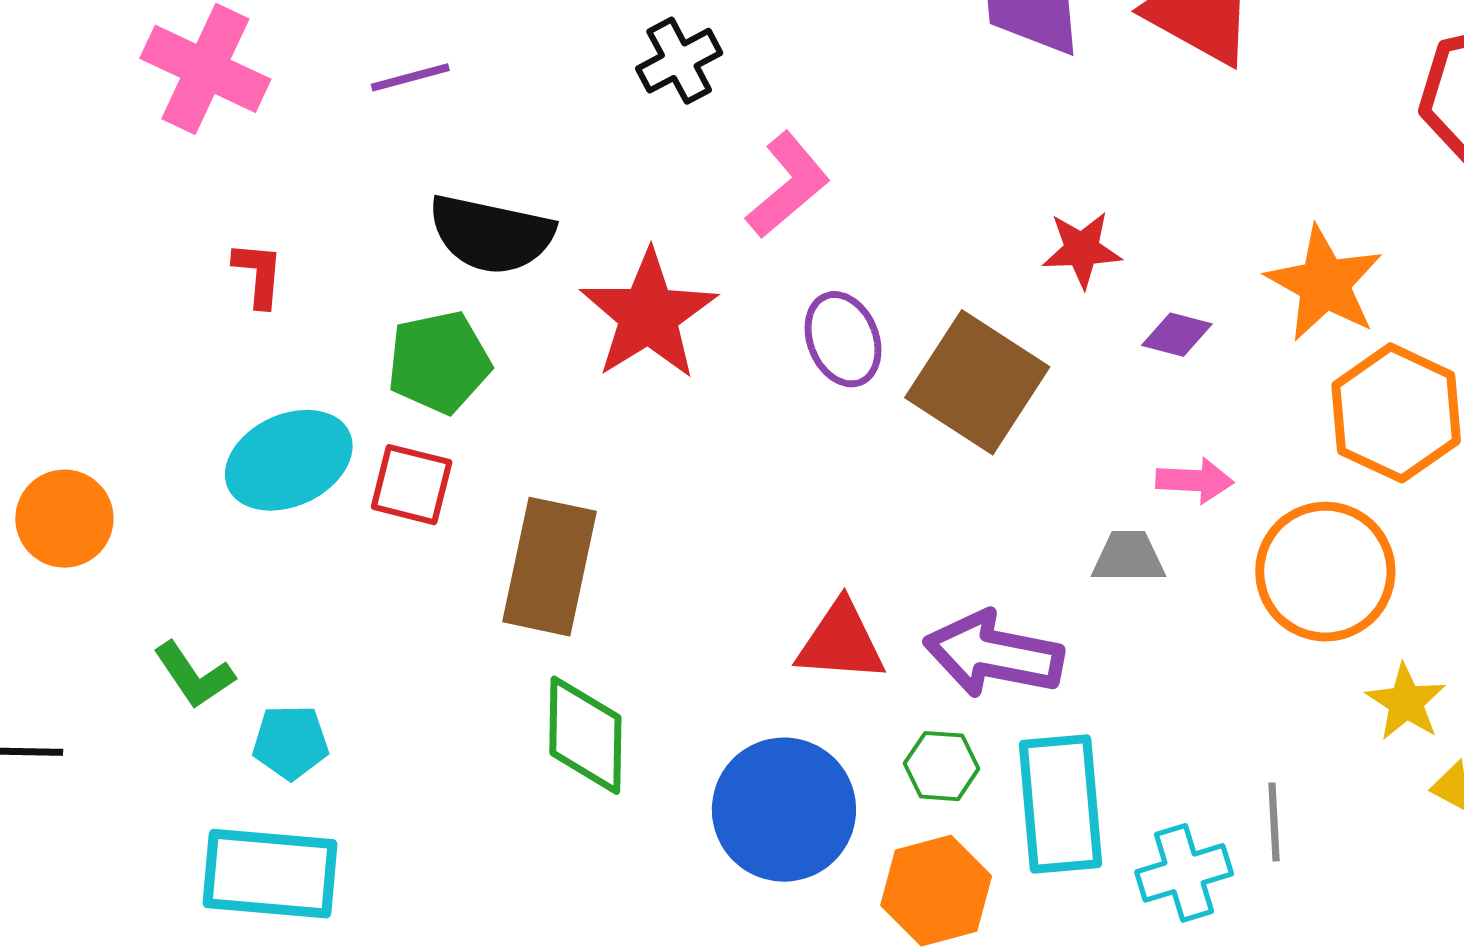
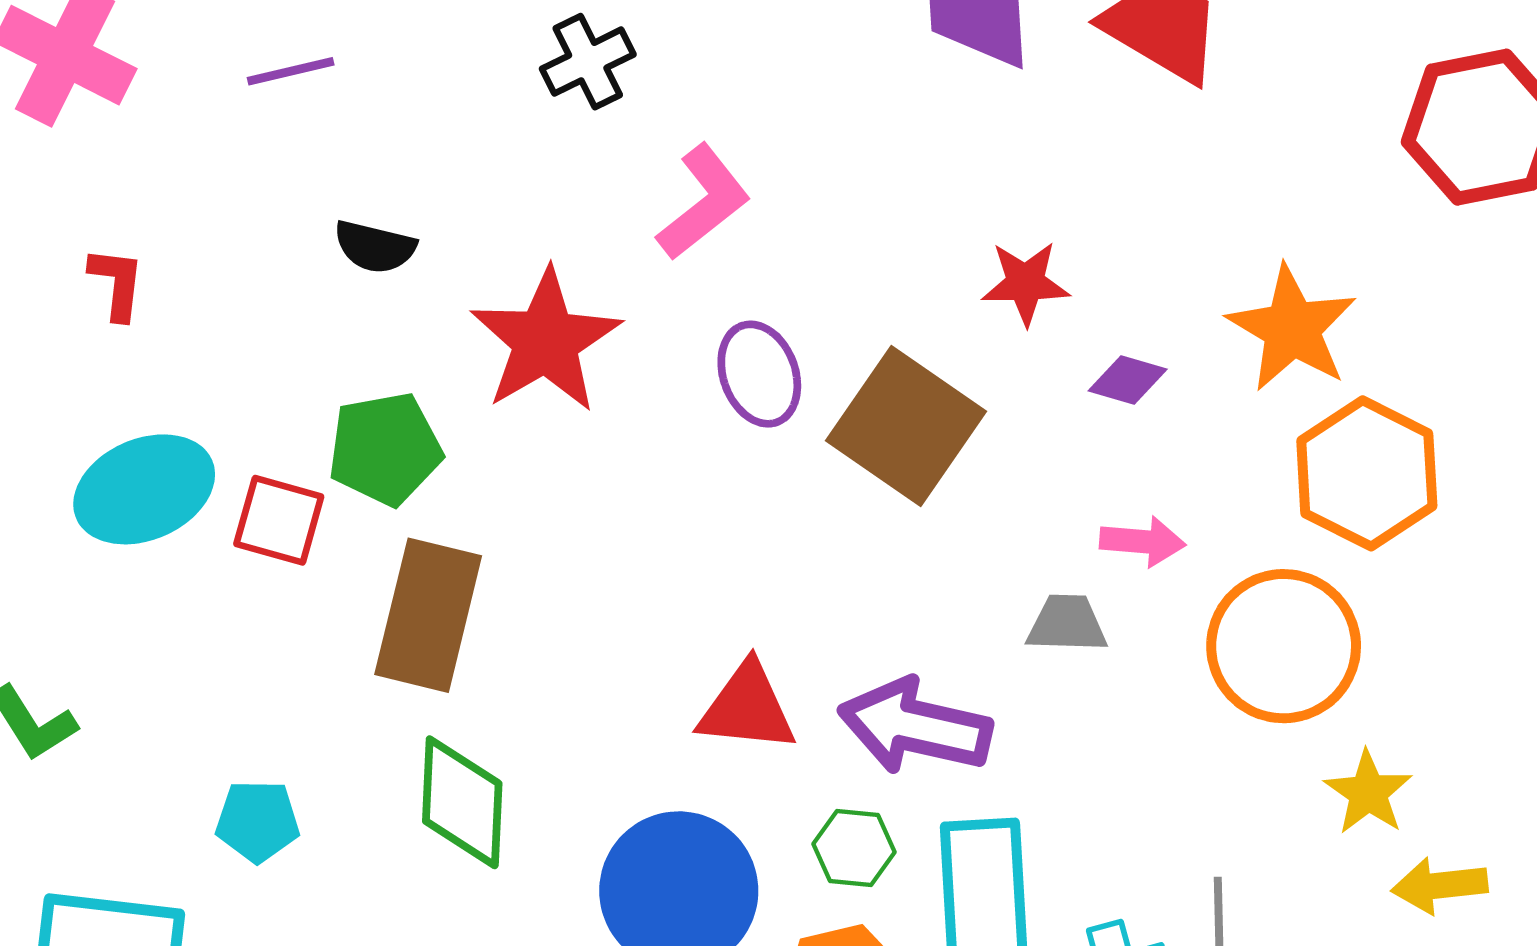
black semicircle: (491, 234) -> (375, 247), size x0.6
green pentagon: (439, 362) -> (385, 449), moved
cyan pentagon: (291, 742) -> (258, 821), moved

